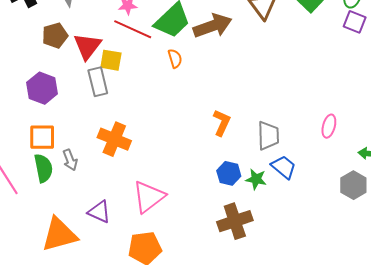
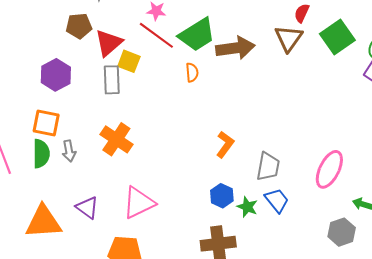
pink ellipse: (329, 126) -> (329, 169), size x1.6

